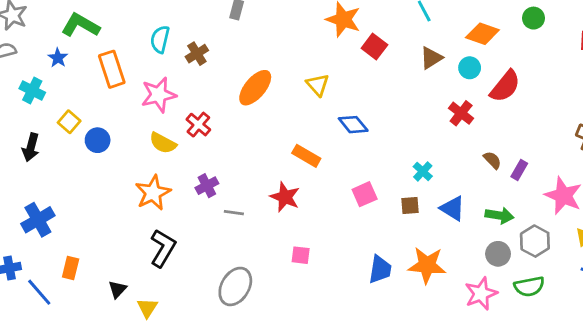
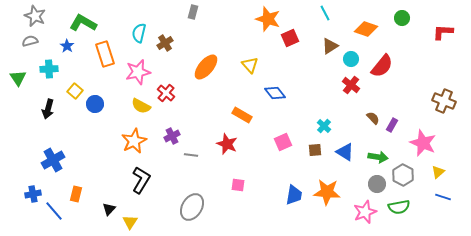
red square: (374, 46) -> (290, 38), turned 30
cyan circle: (470, 68) -> (351, 59), moved
cyan cross: (32, 91) -> (49, 69), turned -30

